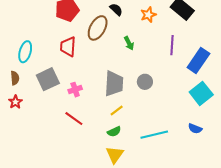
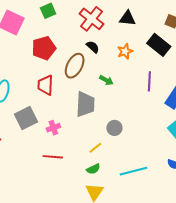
green arrow: (129, 43) -> (106, 80), turned -32
gray circle: (145, 82) -> (114, 128), moved
gray trapezoid: (114, 84) -> (85, 104), moved
red line: (74, 119) -> (53, 157), turned -30

